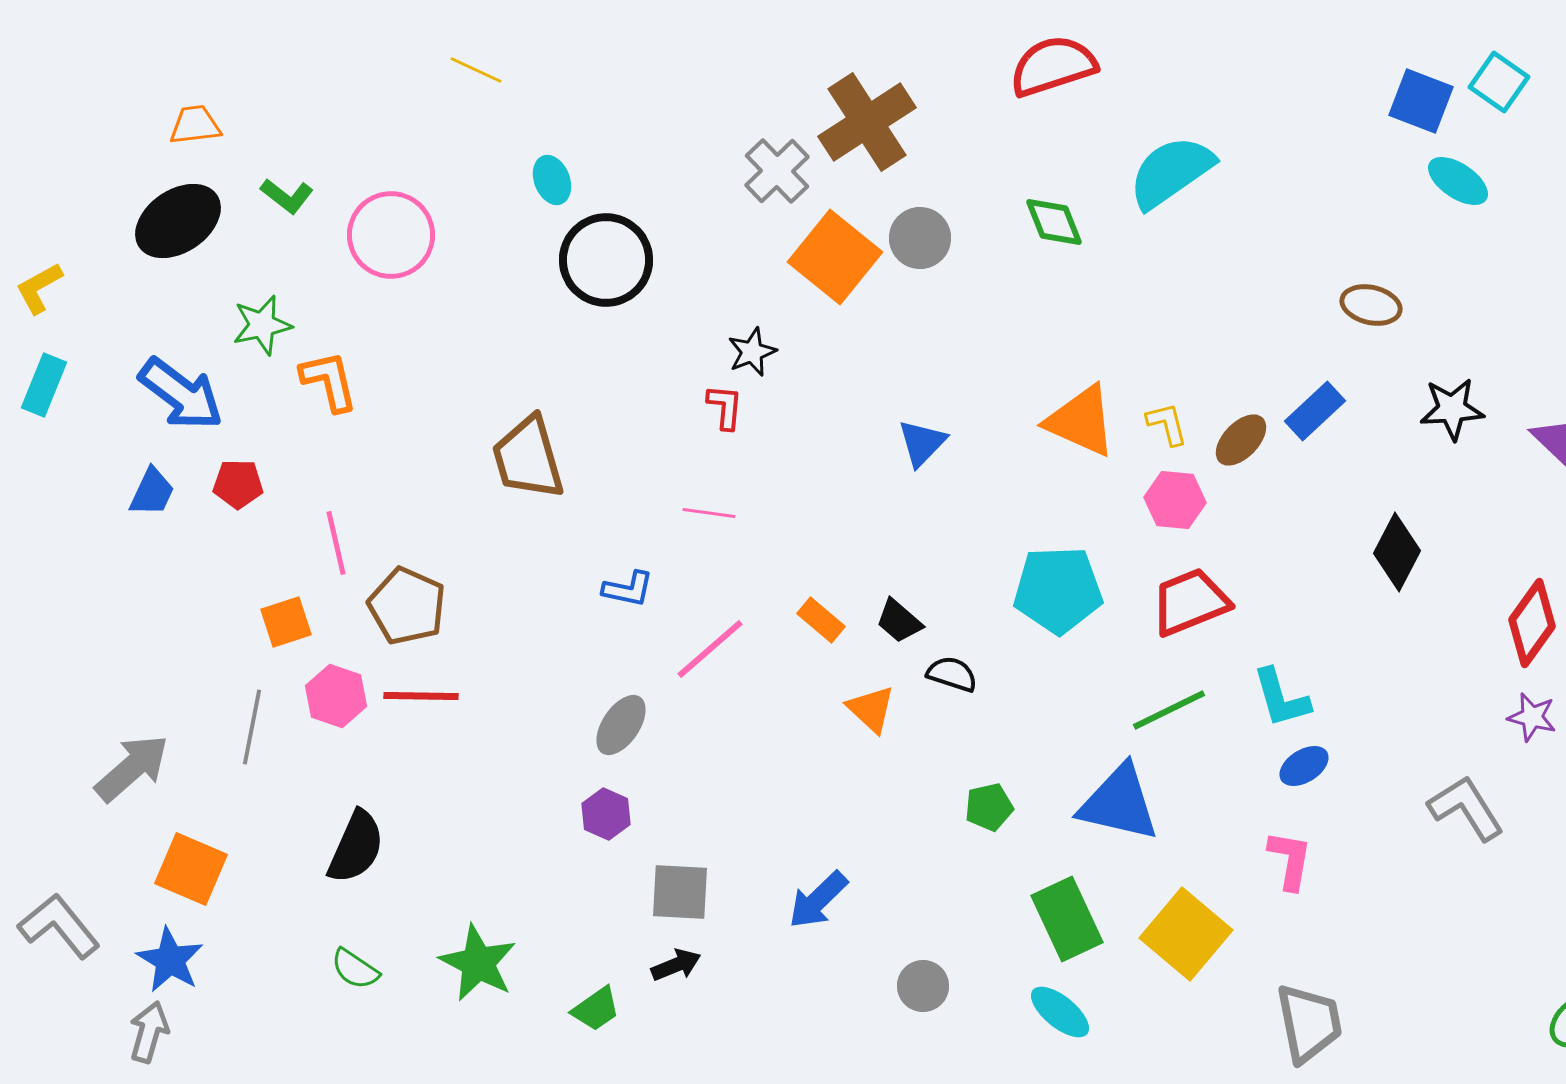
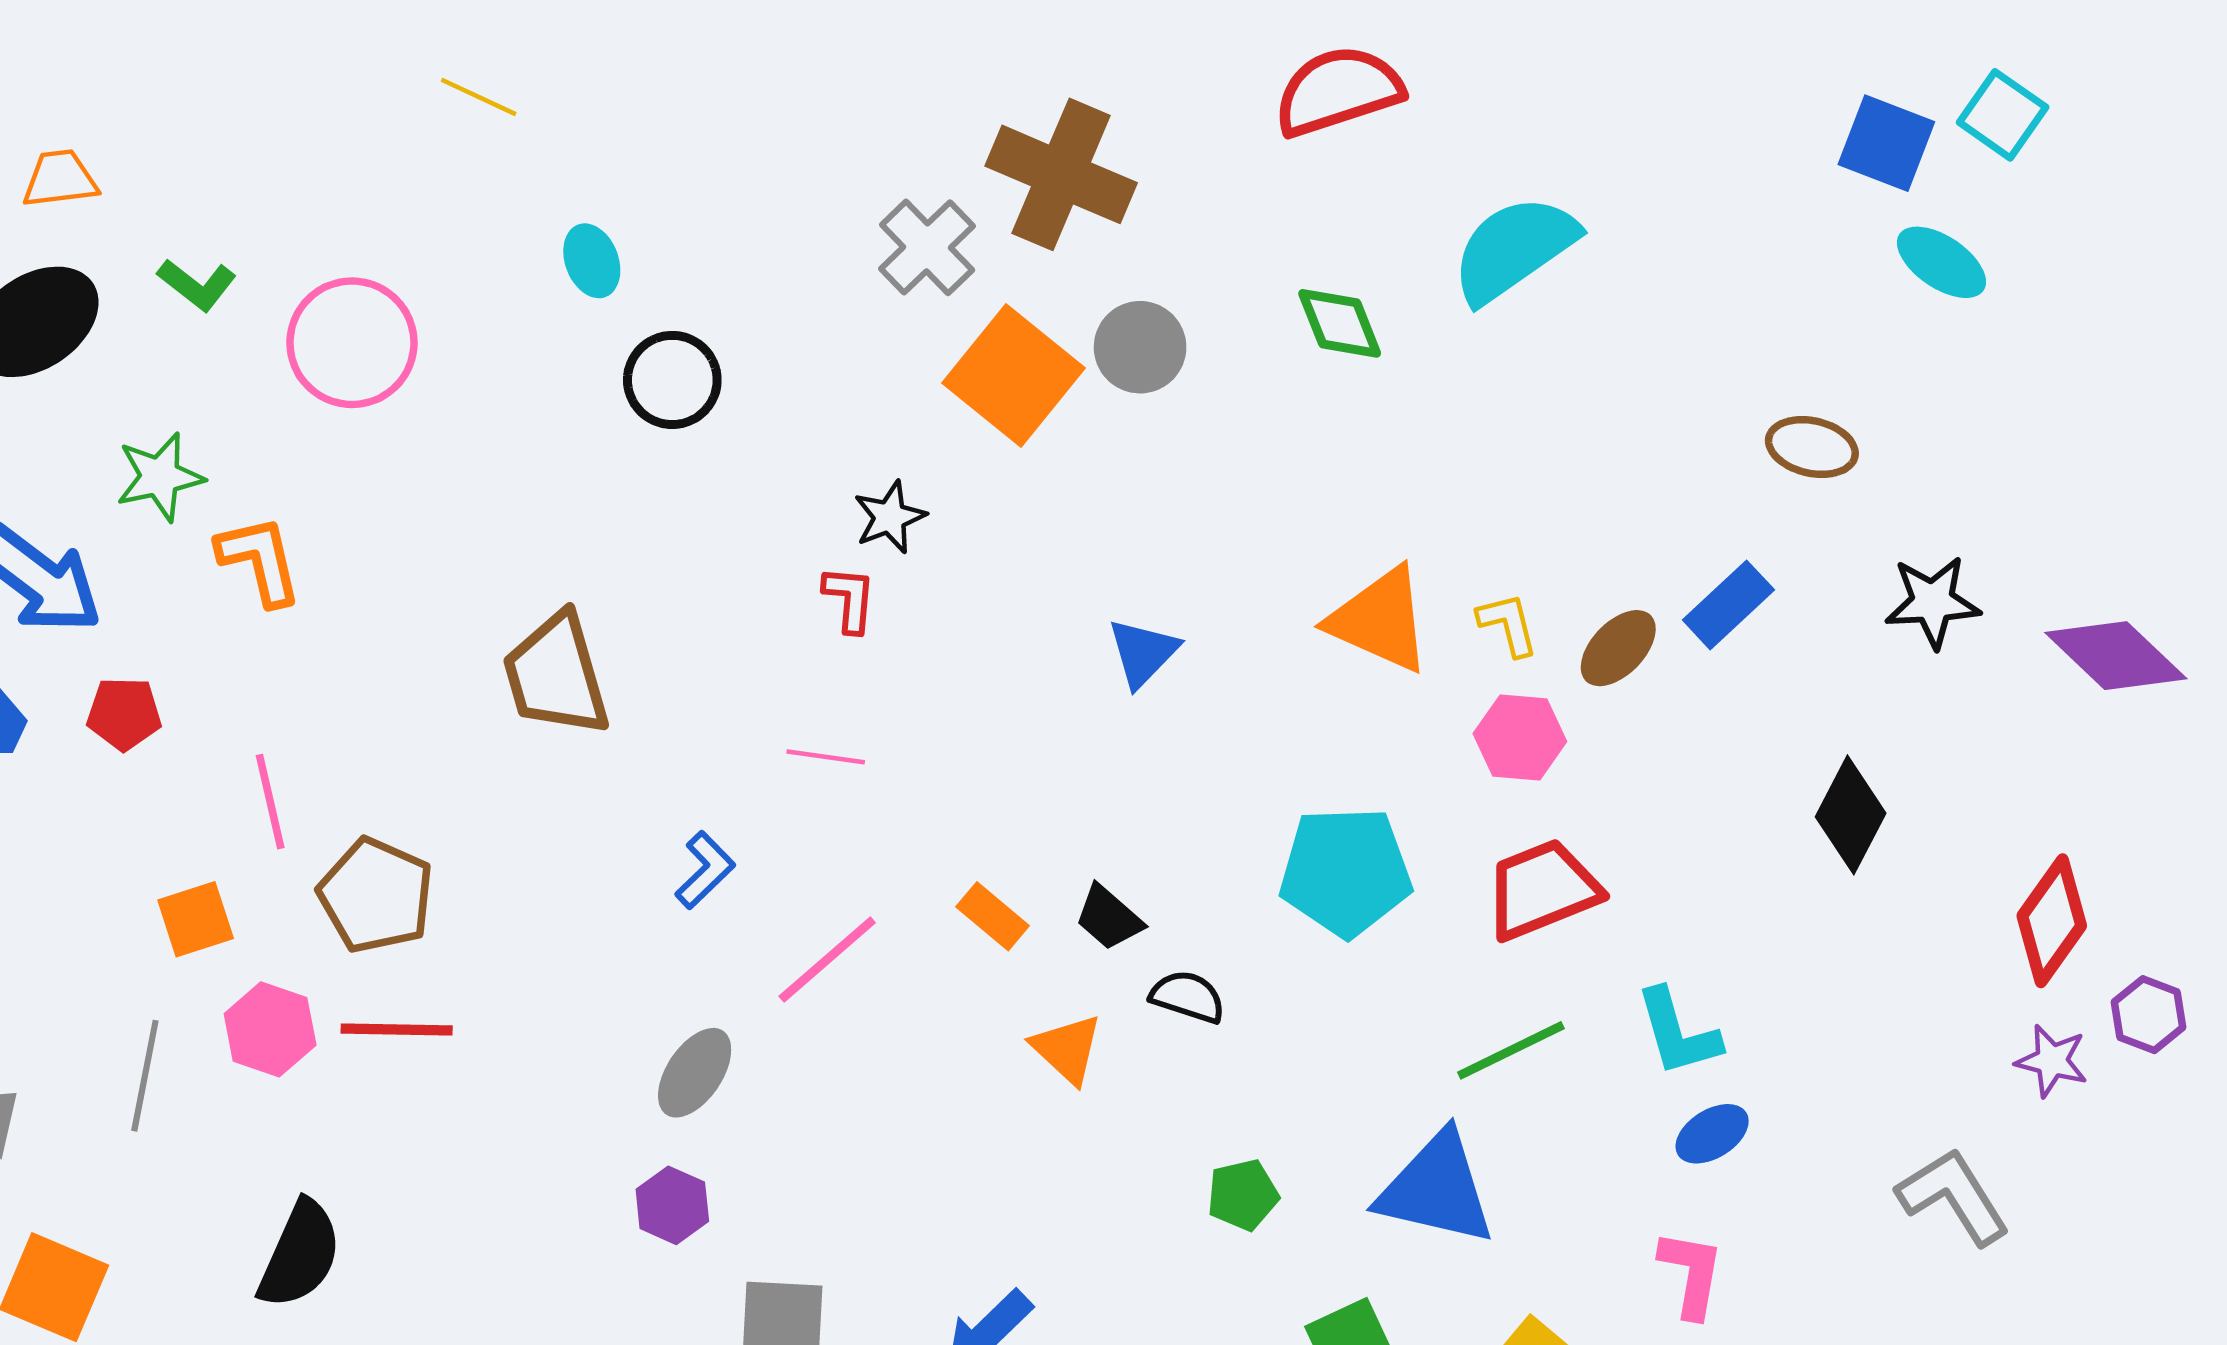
brown cross: (867, 122) -> (1061, 174), turned -34
black circle: (606, 260) -> (672, 380), size x0.7
blue L-shape: (628, 589) -> (705, 870), turned -56

